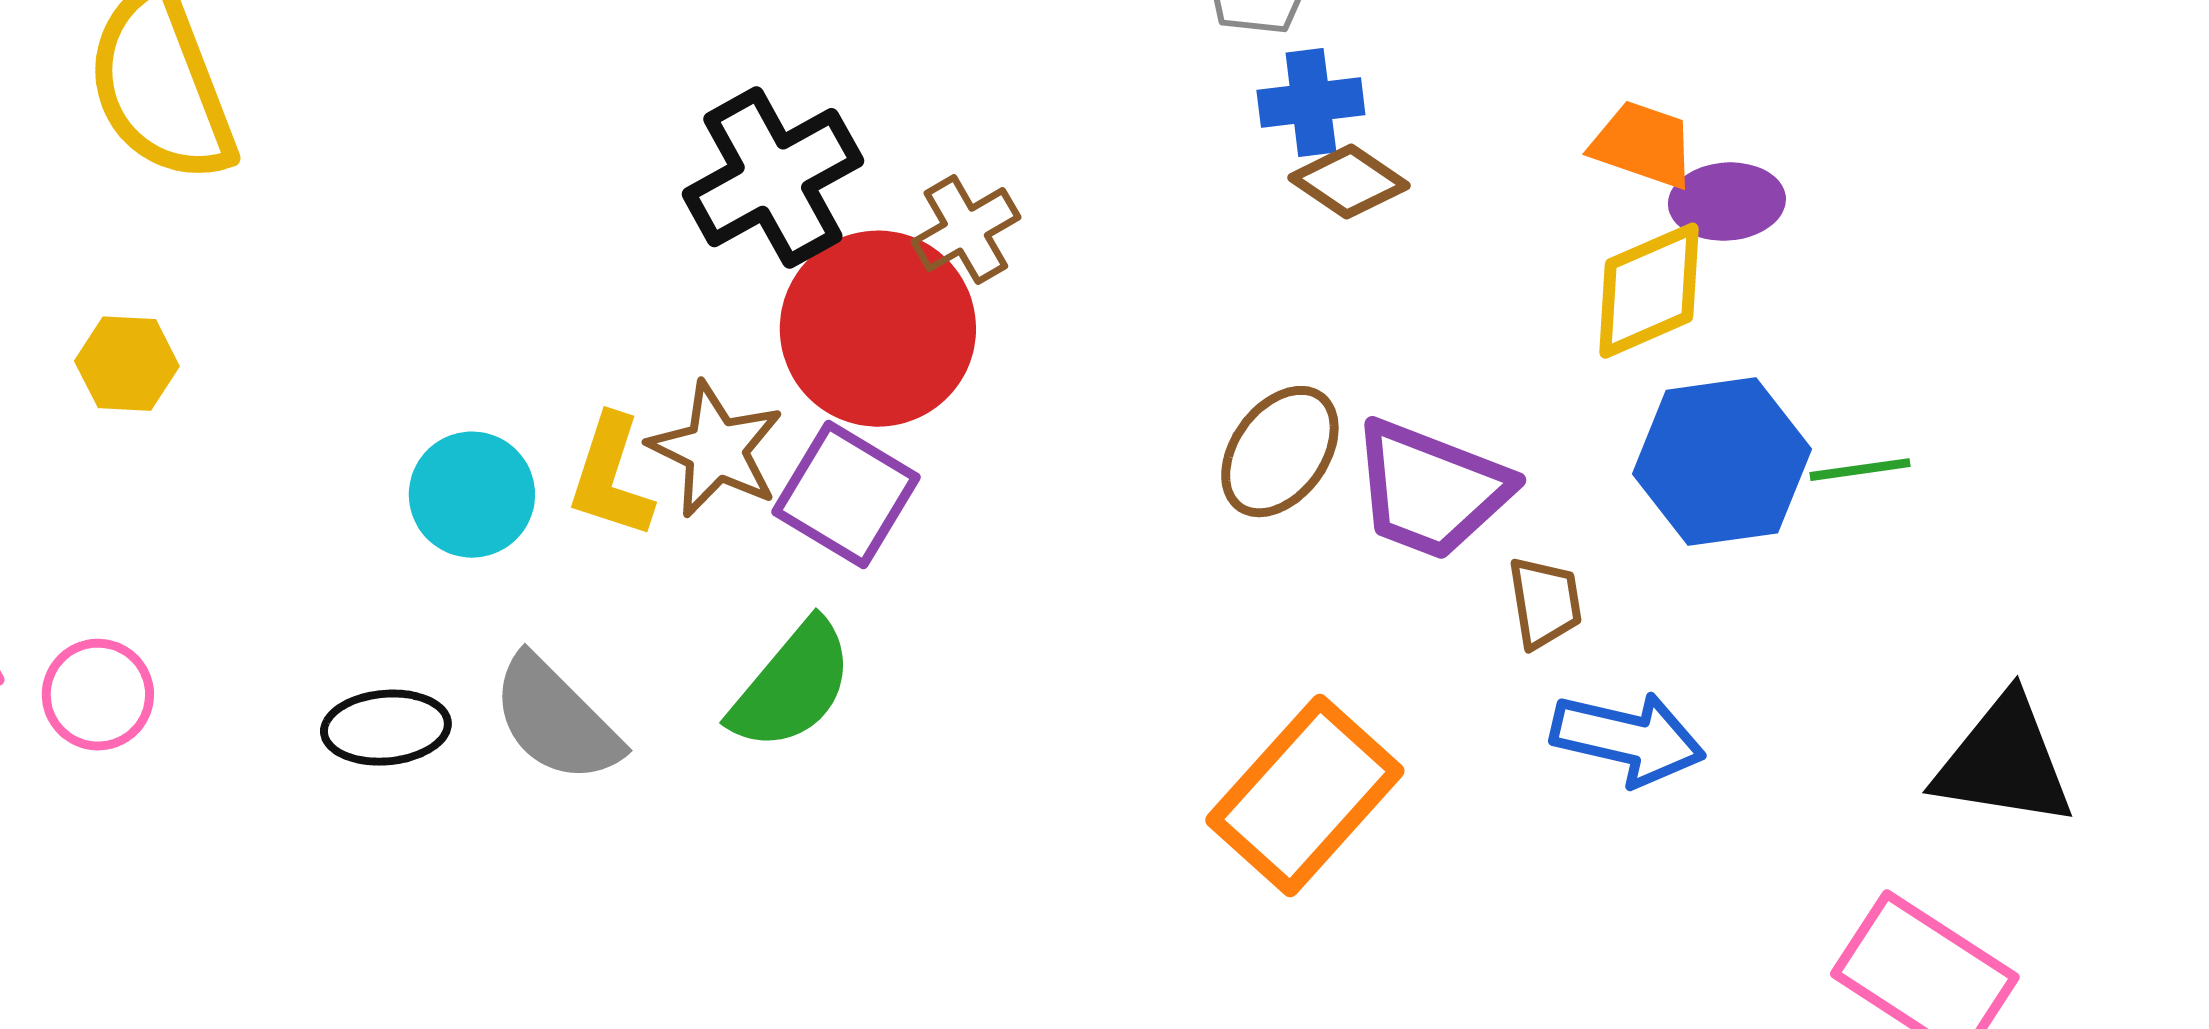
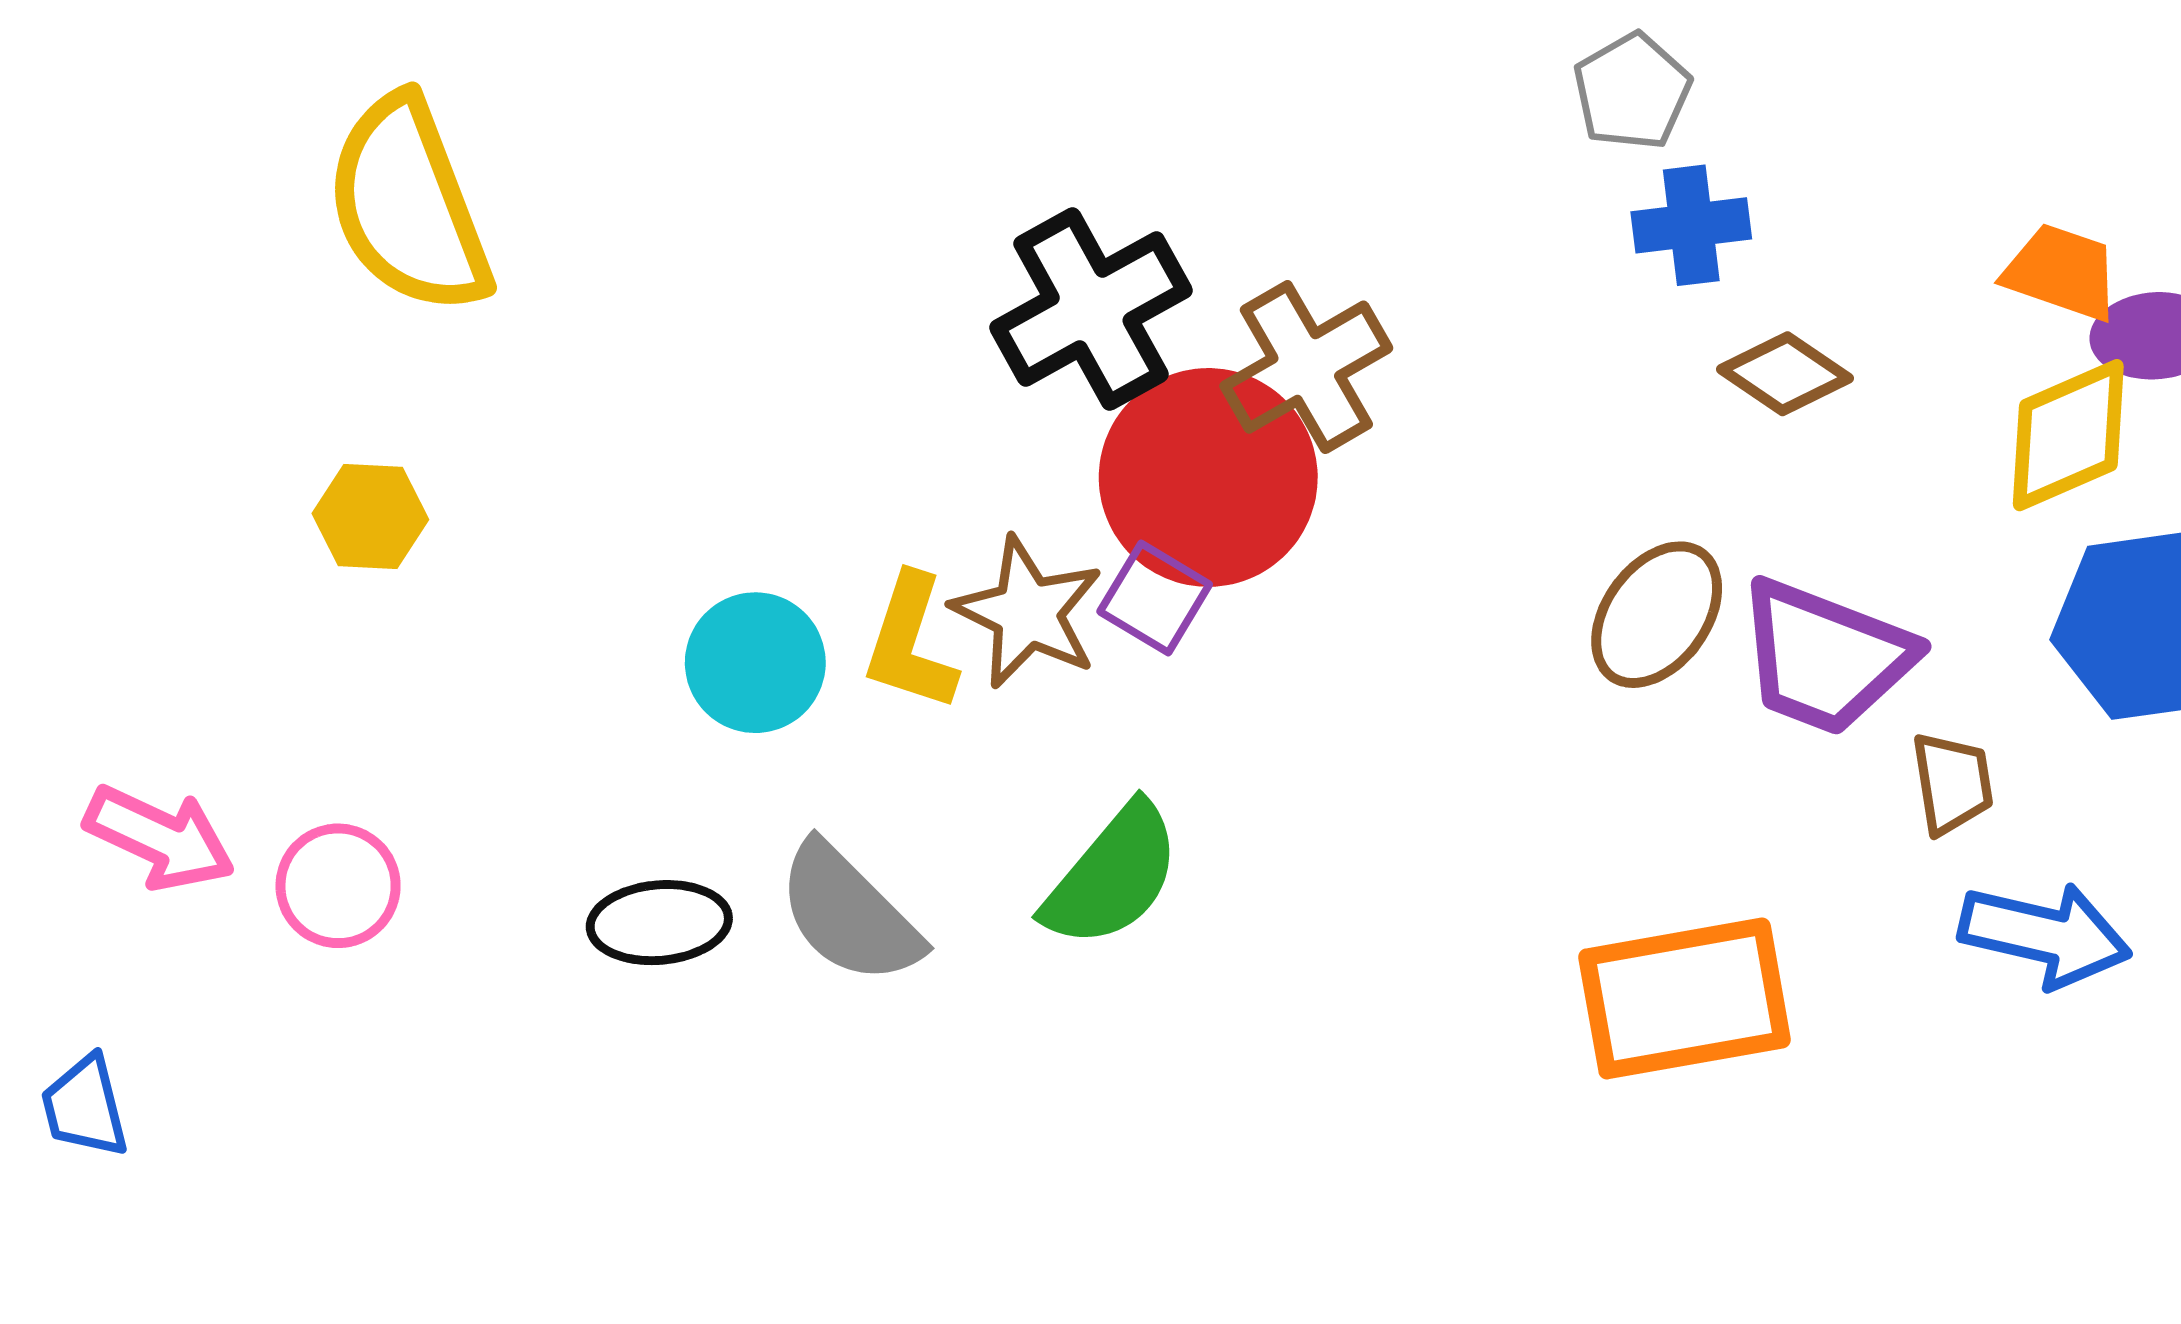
brown diamond: (1349, 182) -> (1785, 374), moved
brown cross: (966, 230) -> (1306, 367), size x1.4
purple square: (846, 495) -> (1155, 598), moved, size x0.7
orange rectangle: (1305, 796) -> (1685, 998), turned 38

